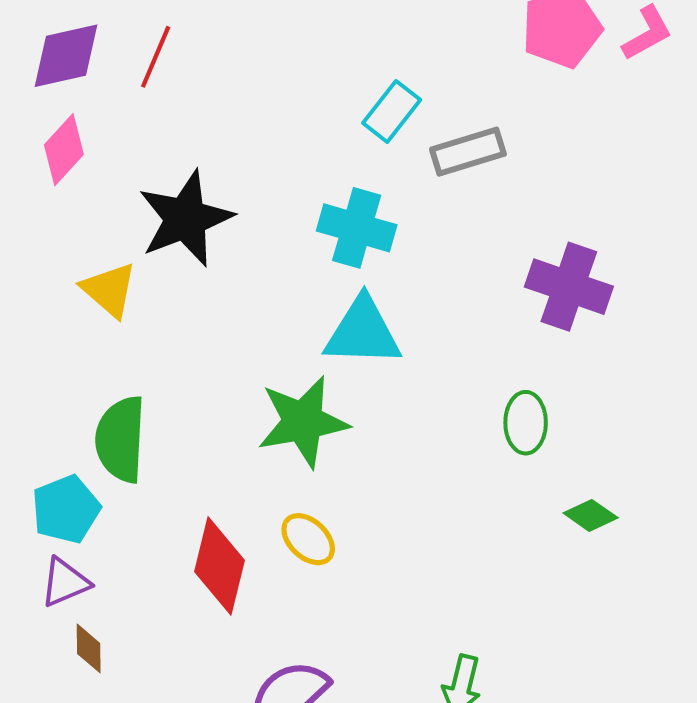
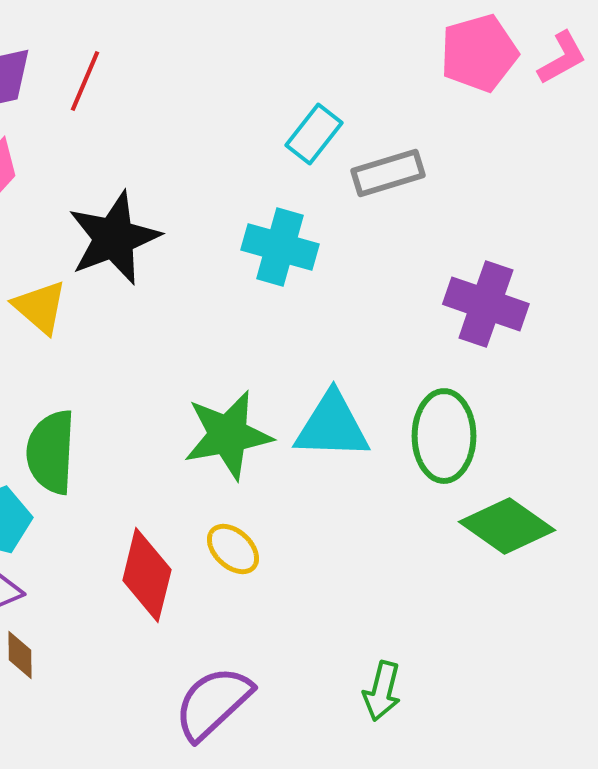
cyan triangle: (363, 332) -> (332, 426), moved
green ellipse: (526, 423) -> (444, 436), size x1.5
green diamond: (591, 515) -> (507, 526), size x1.8

